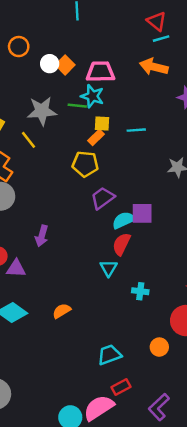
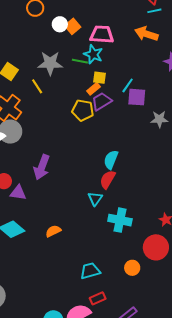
cyan line: (136, 130) -> (128, 85), turned -56
purple trapezoid: (103, 198) -> (102, 101), moved
purple square: (142, 213) -> (137, 97), moved
cyan semicircle: (124, 220) -> (111, 160), turned -48
purple arrow: (42, 236) -> (42, 167), size x1.4
cyan cross: (140, 291) -> (120, 220), size x1.6

